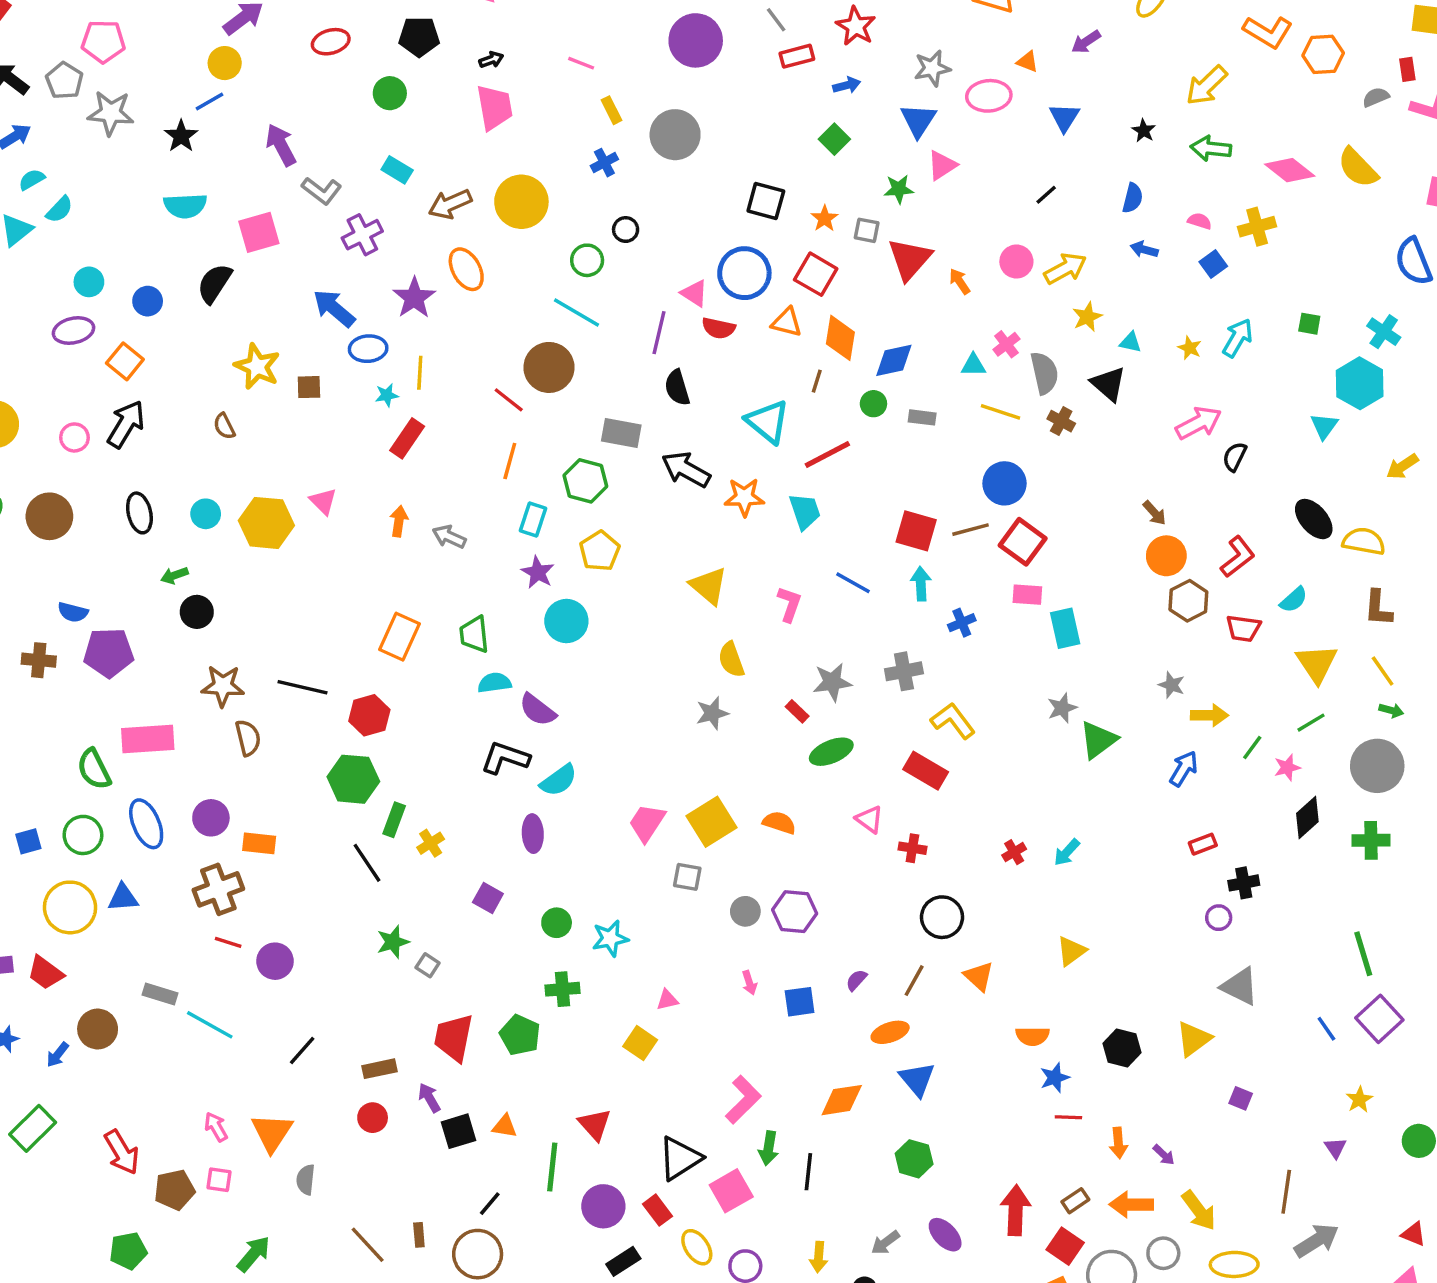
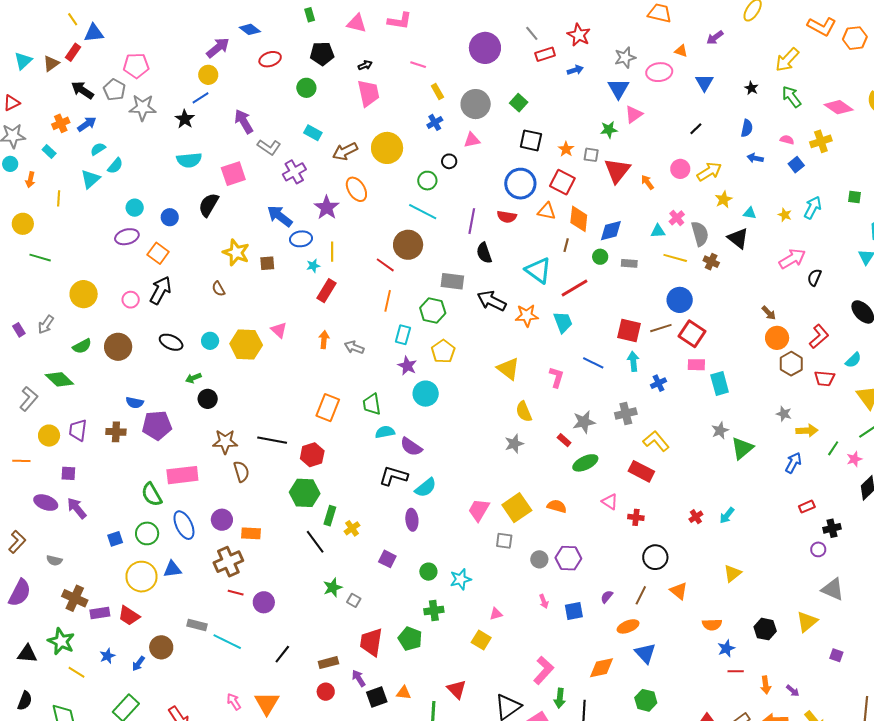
green square: (834, 139) -> (519, 103), moved
green arrow: (1211, 148) -> (792, 97), turned 50
pink triangle: (694, 293) -> (472, 140), moved, turned -42
black ellipse: (139, 513) -> (171, 342), turned -50

